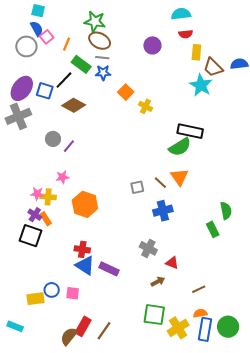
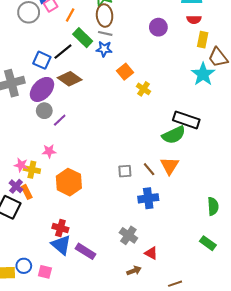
brown ellipse: (100, 41) -> (105, 16), turned 50
purple ellipse: (22, 88) -> (42, 89), moved
green rectangle: (213, 229) -> (208, 243), moved, turned -35

